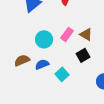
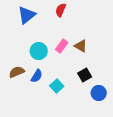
black square: (83, 55) -> (85, 75), moved
blue semicircle: (42, 64) -> (37, 76), turned 144

